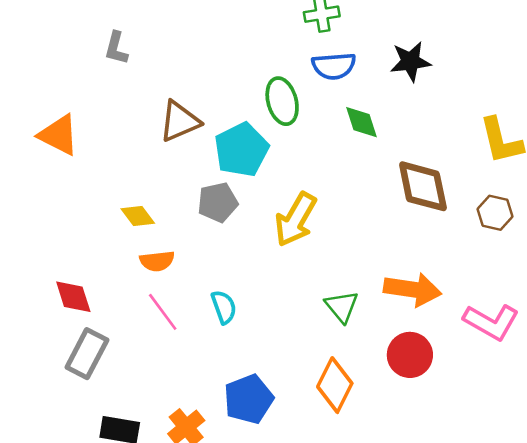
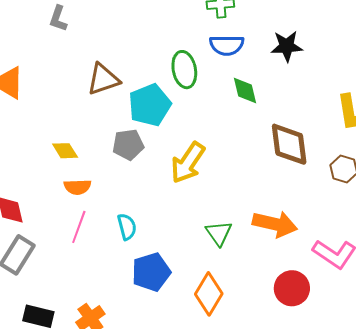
pink line: (163, 312) -> (79, 227), turned 52
red circle: (410, 355) -> (292, 288), moved
blue pentagon: (249, 399) -> (151, 272), moved

